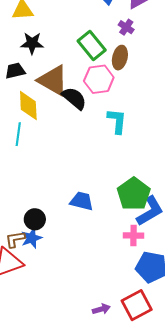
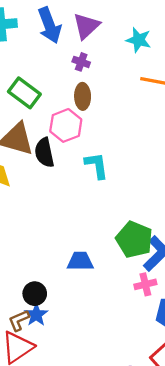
green rectangle: (92, 45) -> (24, 93), moved
black semicircle: (74, 98) -> (44, 153), turned -128

